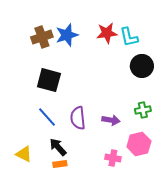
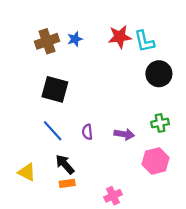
blue star: (67, 35) -> (75, 39), size x0.6
purple semicircle: (78, 118) -> (87, 132), size x0.6
pink cross: (113, 158) -> (113, 196), moved, turned -35

